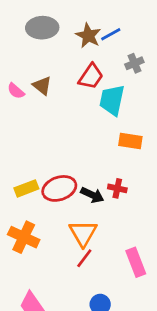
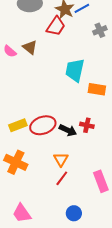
red trapezoid: (91, 76) -> (56, 26), moved
cyan trapezoid: (112, 100) -> (75, 70), moved
orange triangle: (83, 233) -> (61, 159), size x0.7

